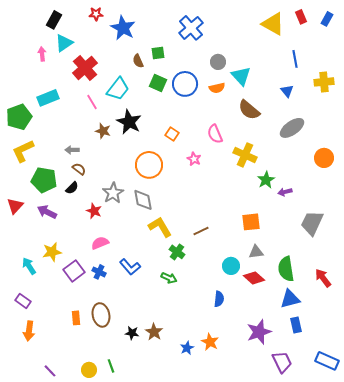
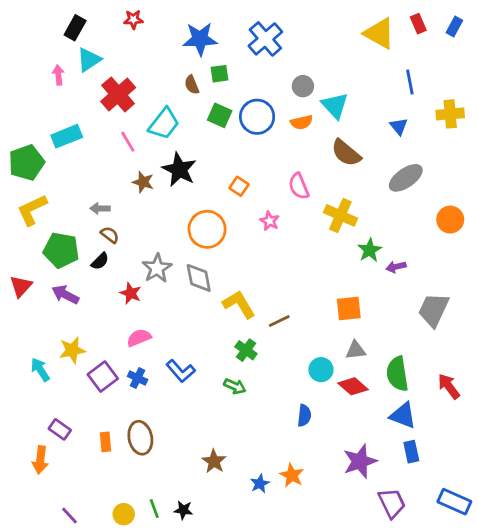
blue star: (123, 28) -> (200, 39), moved, turned -30
yellow L-shape: (160, 227) -> (239, 304), moved
blue triangle: (290, 299) -> (403, 415), turned 35
purple rectangle: (23, 301) -> (60, 429), moved
black star: (132, 333) -> (183, 510), moved

